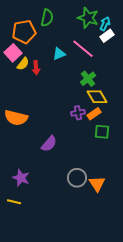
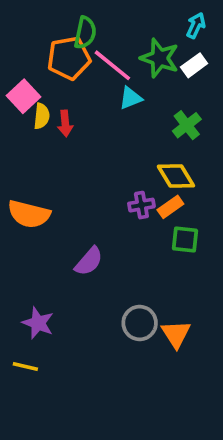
green star: (88, 18) -> (160, 58), moved
cyan arrow: (105, 24) -> (196, 25), moved
orange pentagon: (24, 32) -> (69, 58), moved
pink line: (83, 49) -> (112, 65), moved
cyan triangle: (59, 54) -> (131, 98), moved
yellow semicircle: (23, 64) -> (42, 116), turned -32
green cross: (88, 79) -> (187, 125), moved

